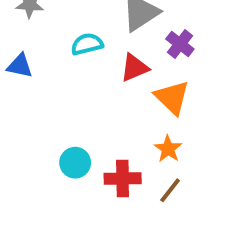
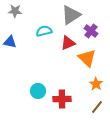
orange star: (168, 149) -> (96, 84), moved
brown line: (170, 190) -> (97, 107), moved

